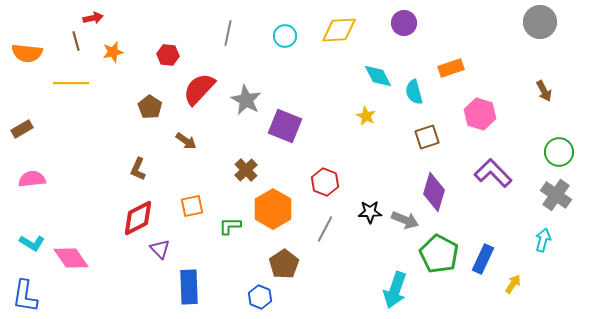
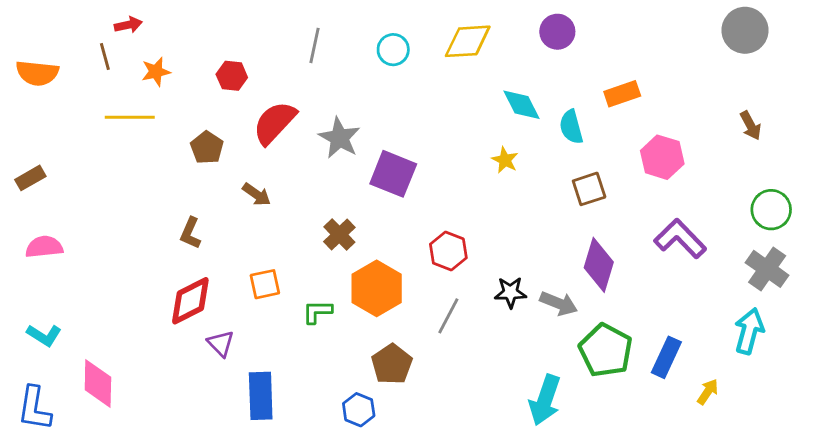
yellow line: (71, 83) -> (130, 117), moved
cyan arrow: (543, 240) -> (749, 331), size x1.4
pink diamond: (71, 258) -> (98, 383), moved, turned 36

